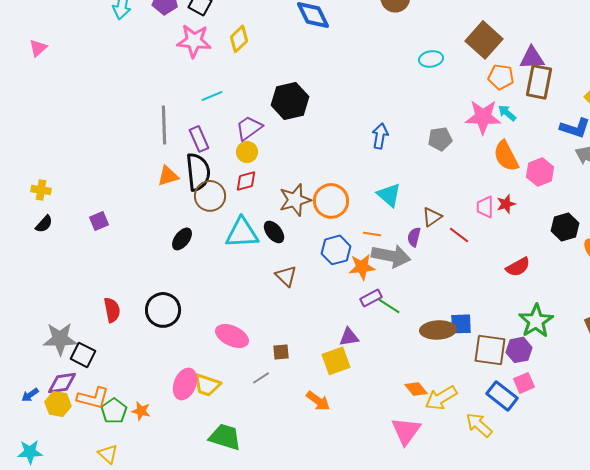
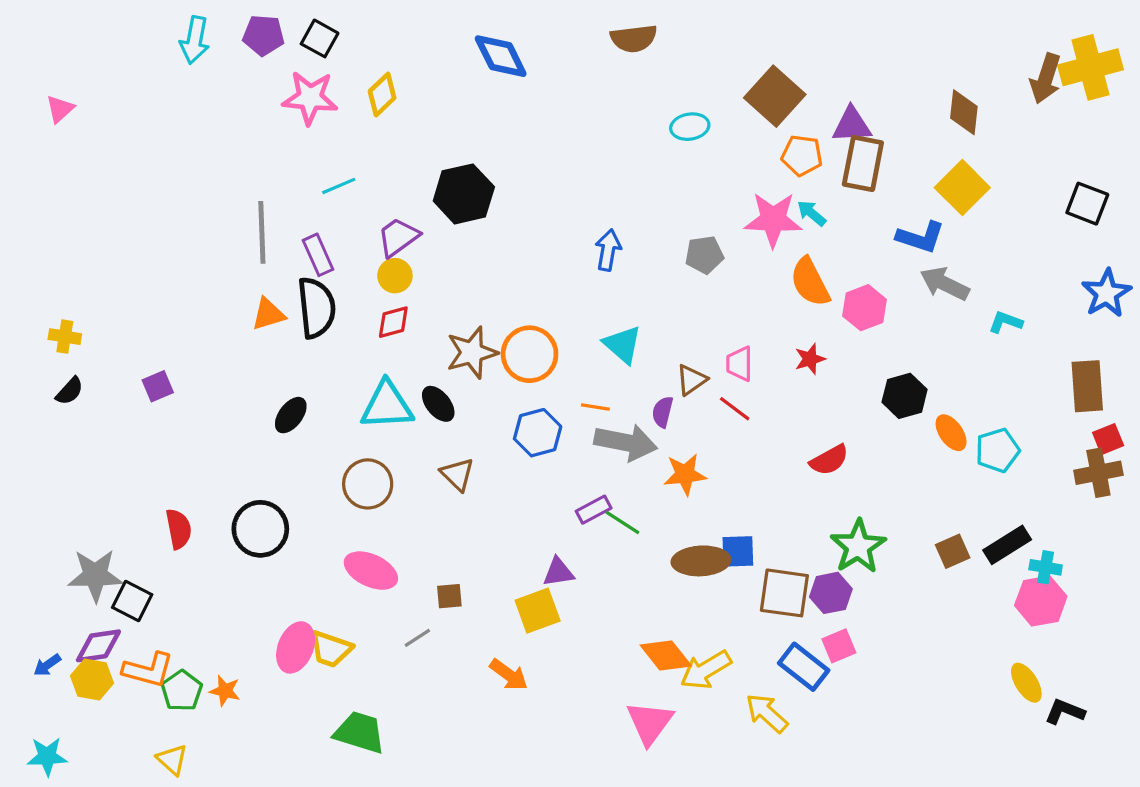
brown circle: (210, 196) -> (368, 484), moved
pink trapezoid: (485, 207) -> (739, 364), moved
orange star: (362, 267) -> (685, 474), moved
orange diamond: (416, 389) -> (666, 655), size x1.4

